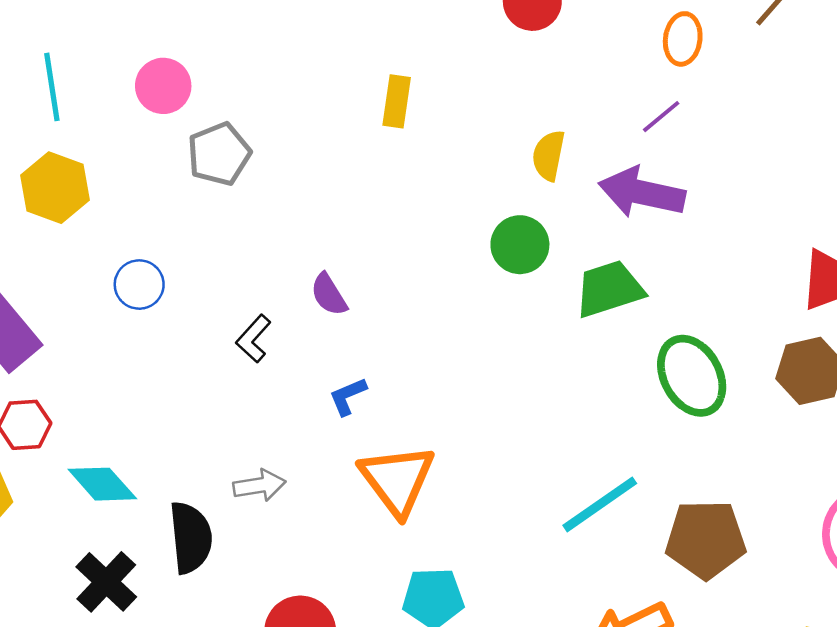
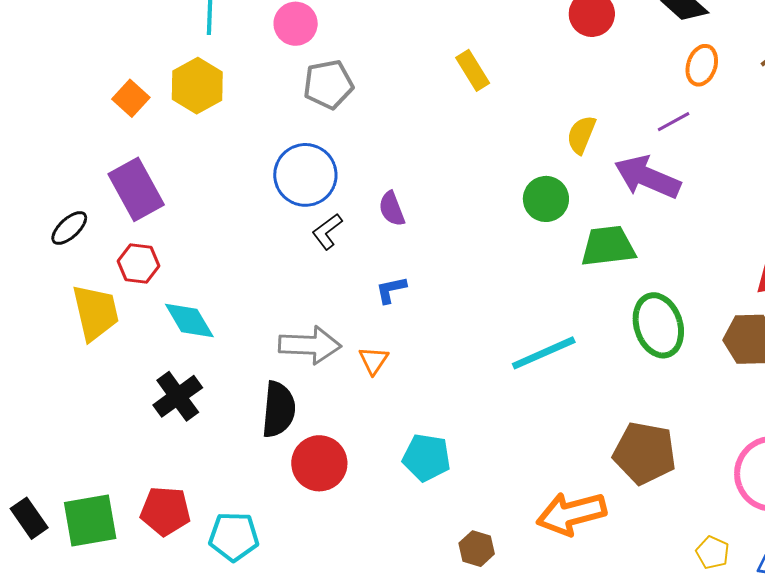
yellow rectangle: (397, 101) -> (473, 70), turned -51
blue circle: (139, 285) -> (305, 175), moved, size x1.6
orange triangle: (397, 480) -> (374, 360), moved, size x0.5
gray arrow: (259, 485) -> (310, 345), size x1.5
cyan line: (600, 504) -> (544, 353), moved
black semicircle: (191, 537) -> (278, 409), moved

